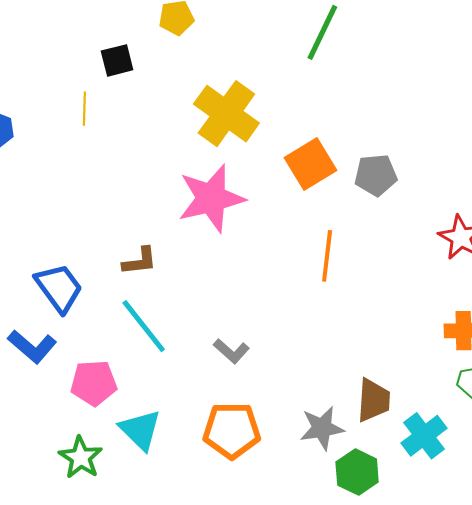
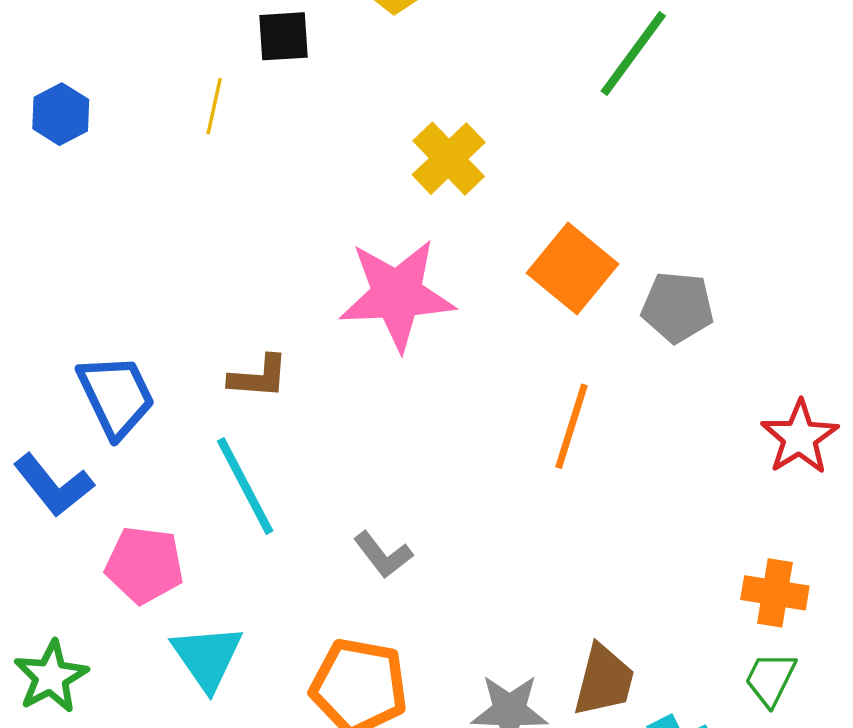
yellow cross: (226, 114) -> (449, 159), size x0.7
orange square: (310, 164) -> (573, 269), turned -30
green star: (81, 458) -> (51, 677), moved

